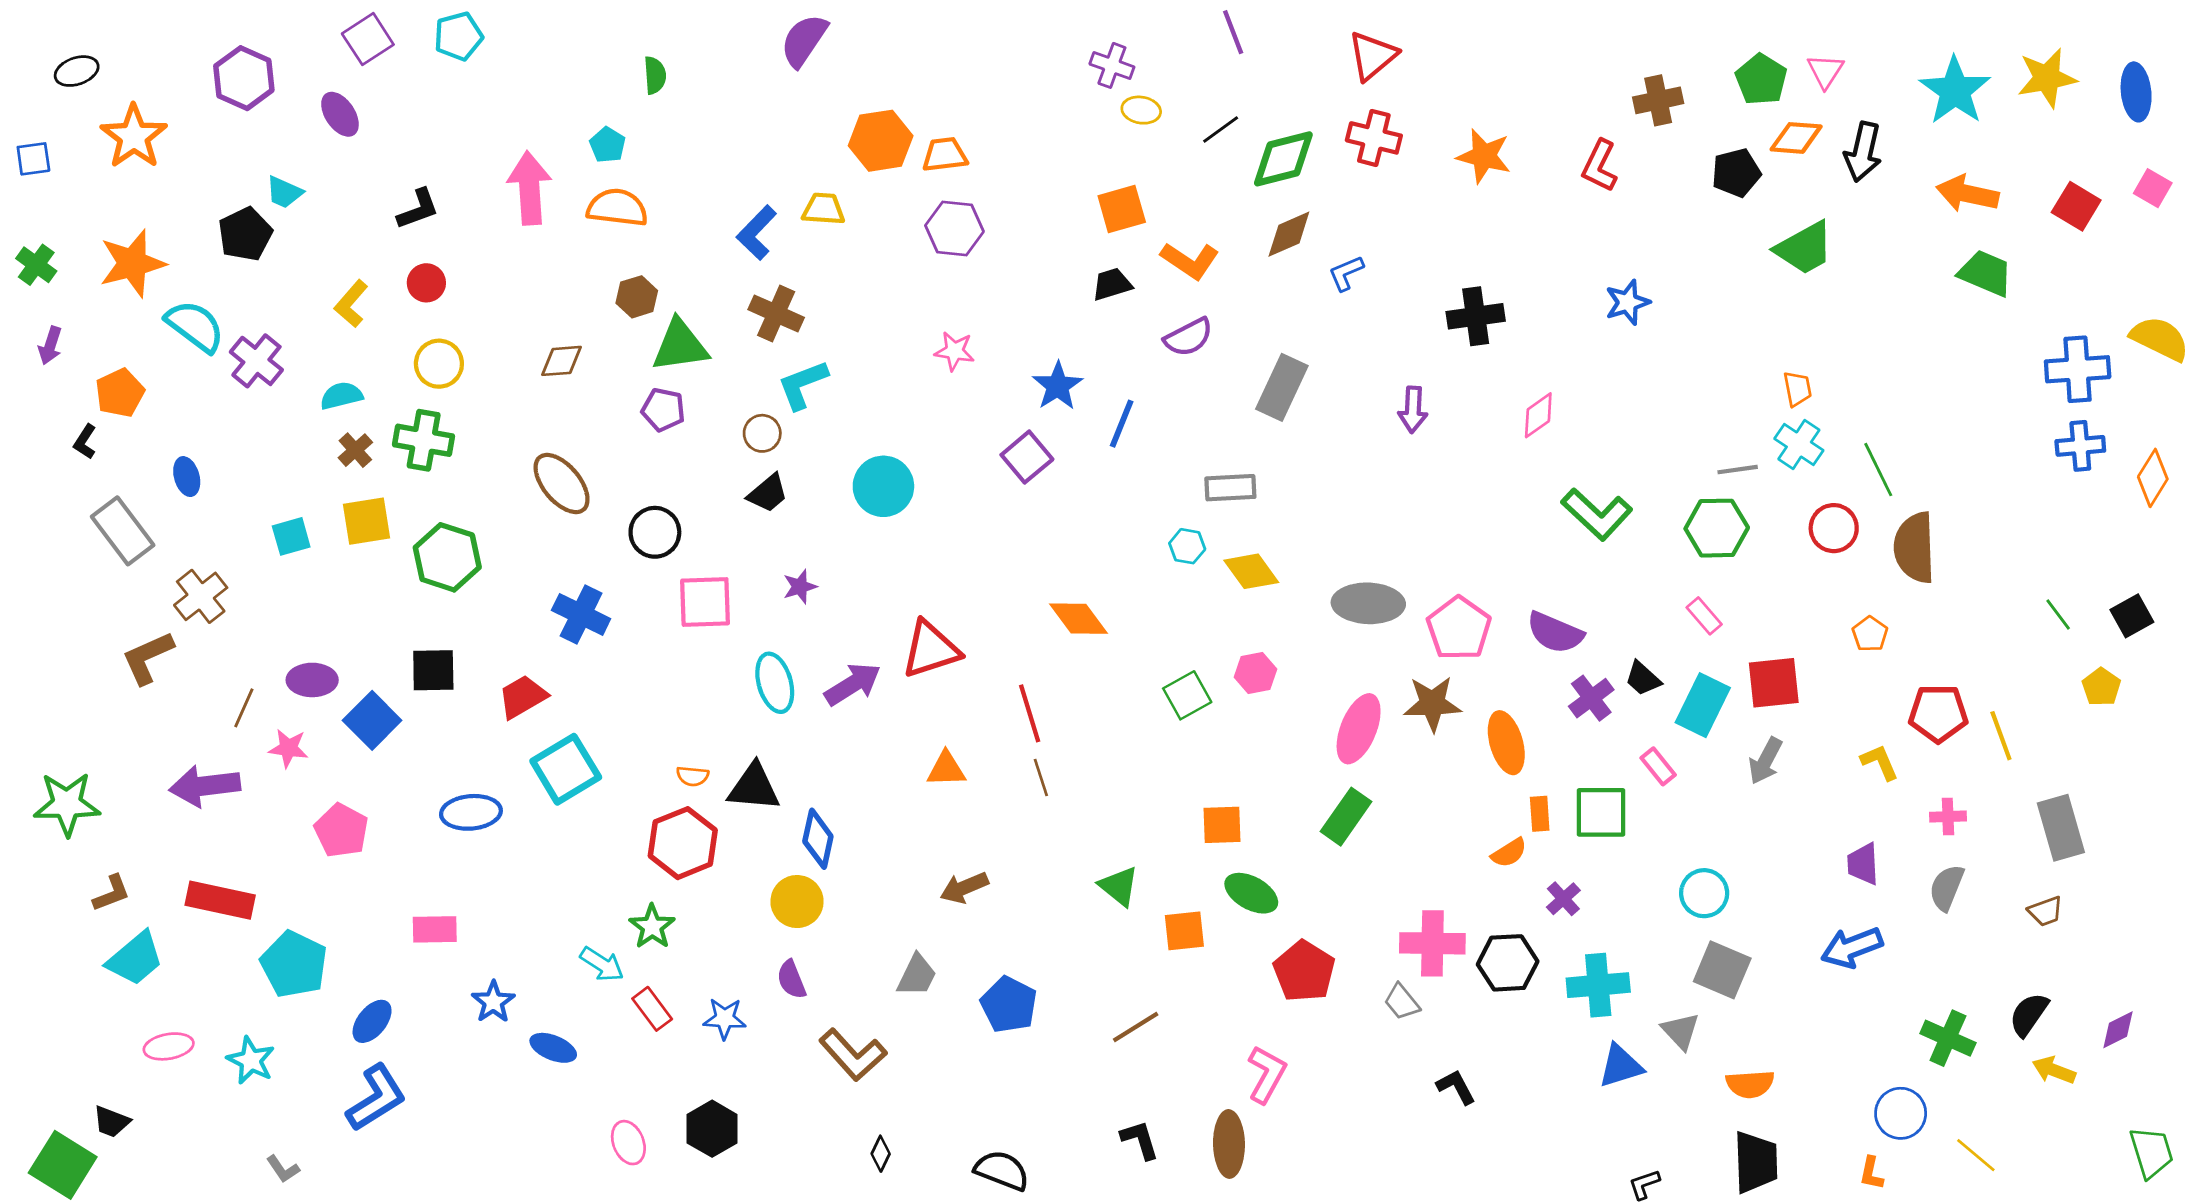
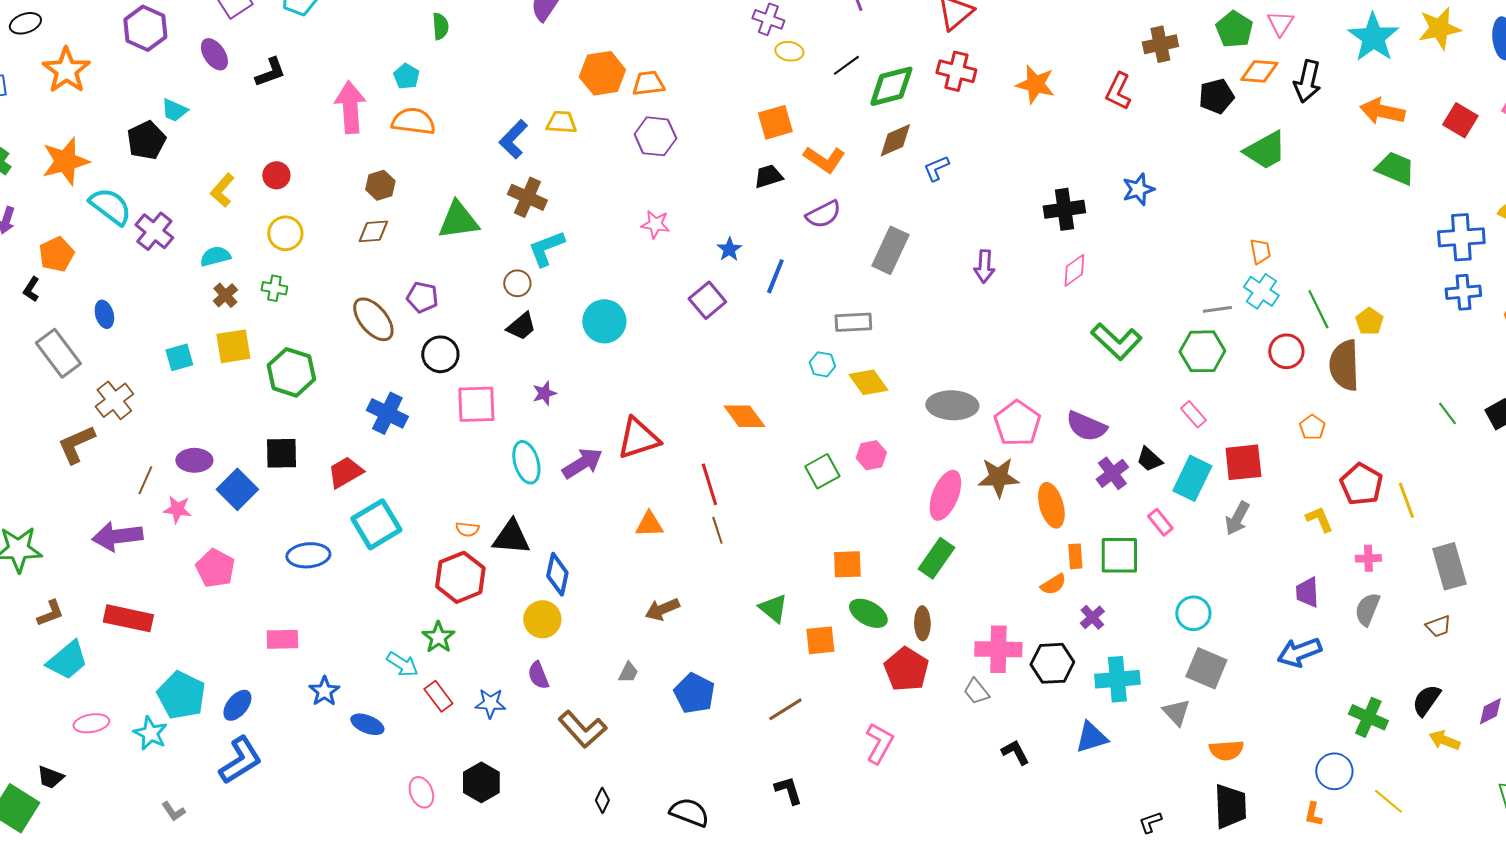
black L-shape: (418, 209) -> (270, 72), moved
brown hexagon: (637, 297) -> (380, 185), moved
black cross: (1476, 316) -> (1064, 209), moved
blue star: (1058, 386) -> (729, 249), size x0.7
purple pentagon: (663, 410) -> (422, 297), moved
green cross: (424, 440) -> (274, 288), size x0.6
yellow pentagon: (2101, 687) -> (1369, 321), moved
red pentagon: (1938, 713) -> (1361, 484), turned 30
cyan pentagon: (294, 964) -> (181, 695), moved
gray trapezoid: (917, 975) -> (628, 672), size x0.7
blue triangle: (1621, 1066) -> (1091, 737), moved
brown ellipse: (1229, 1144) -> (922, 623), moved, size x0.7

